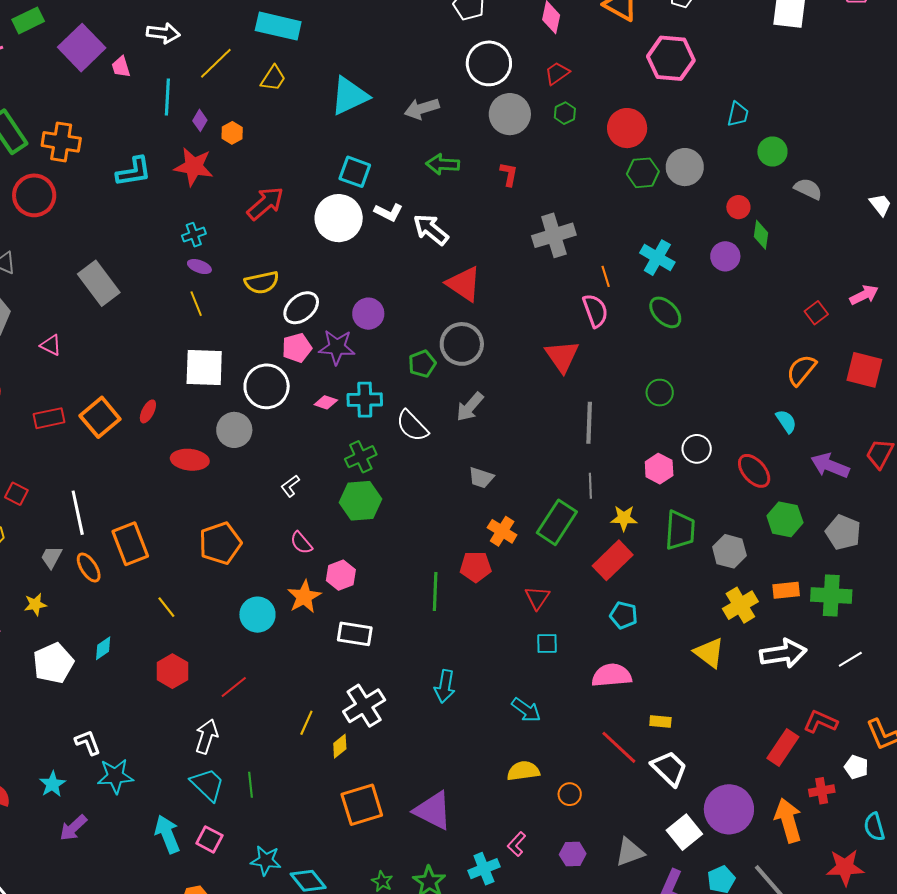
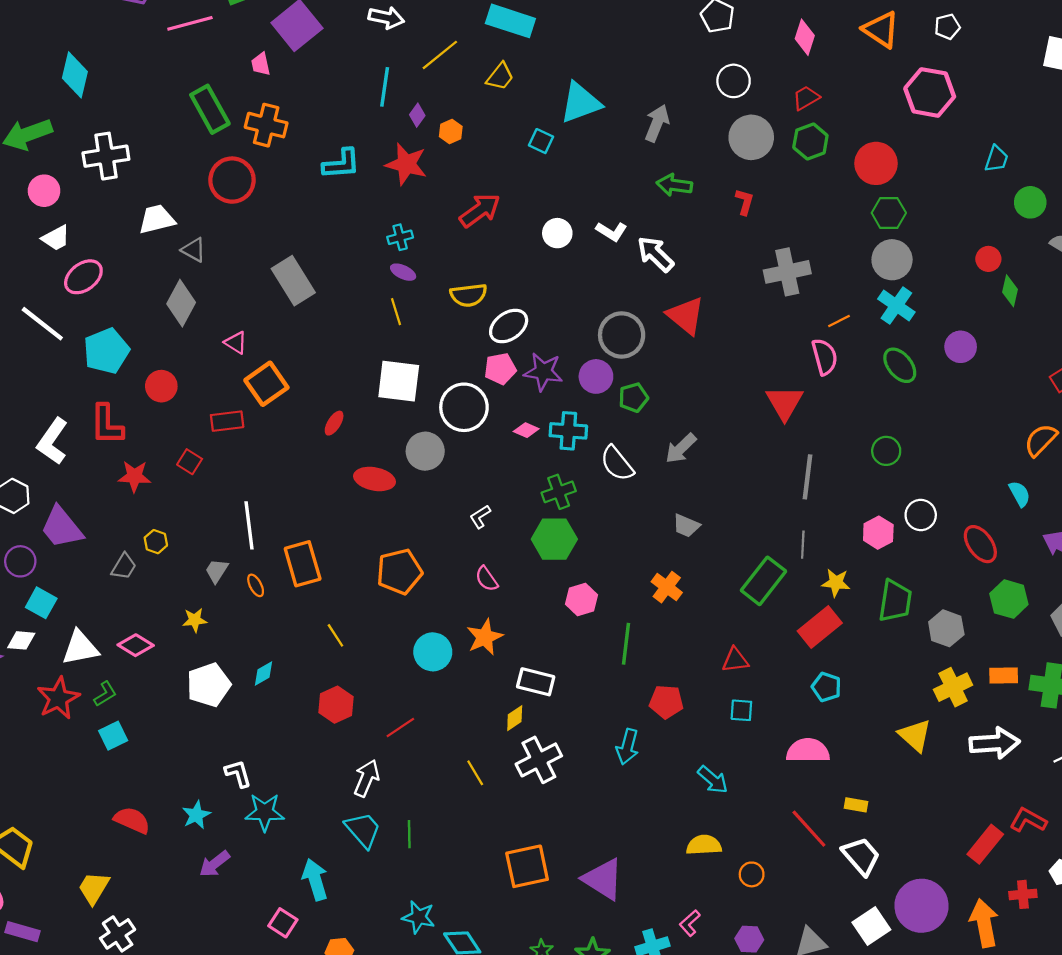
white circle: (489, 63) -> (734, 81), size x0.7
pink trapezoid: (121, 67) -> (261, 64), moved
gray arrow: (422, 109) -> (657, 123), turned 124
green hexagon: (565, 113) -> (810, 141), size x1.5
gray circle: (685, 167) -> (892, 260), moved
cyan square: (355, 172) -> (541, 141), moved, size x0.7
white circle: (339, 218) -> (557, 233), size x0.6
purple circle: (725, 256) -> (961, 347), moved
orange line: (606, 276) -> (839, 321), turned 75
purple circle: (368, 314) -> (596, 376), moved
gray circle: (462, 344) -> (622, 335), moved
orange square: (100, 417) -> (266, 384), moved
red square: (16, 494) -> (190, 462), moved
orange cross: (502, 531) -> (667, 587), moved
orange ellipse: (89, 567) -> (256, 585), size x0.7
red pentagon: (476, 567) -> (666, 702), moved
pink hexagon: (341, 575) -> (581, 600), moved
red triangle: (537, 598) -> (735, 660), turned 44
yellow line: (306, 723) -> (475, 773), turned -60
yellow diamond: (340, 746) -> (515, 718), moved
pink square: (209, 839) -> (283, 923), moved

